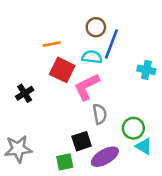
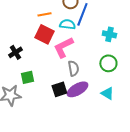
orange line: (52, 44) -> (44, 14), moved
green circle: (133, 128) -> (108, 63), moved
purple ellipse: (105, 157) -> (77, 89), moved
green square: (65, 162) -> (27, 77), moved

